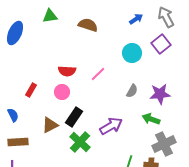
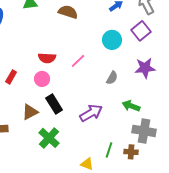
purple star: (160, 94) -> (145, 68), moved
black rectangle: (74, 117) -> (54, 104), turned -66
green cross: (80, 142) -> (49, 138), moved
gray cross: (164, 144) -> (144, 131), turned 35

